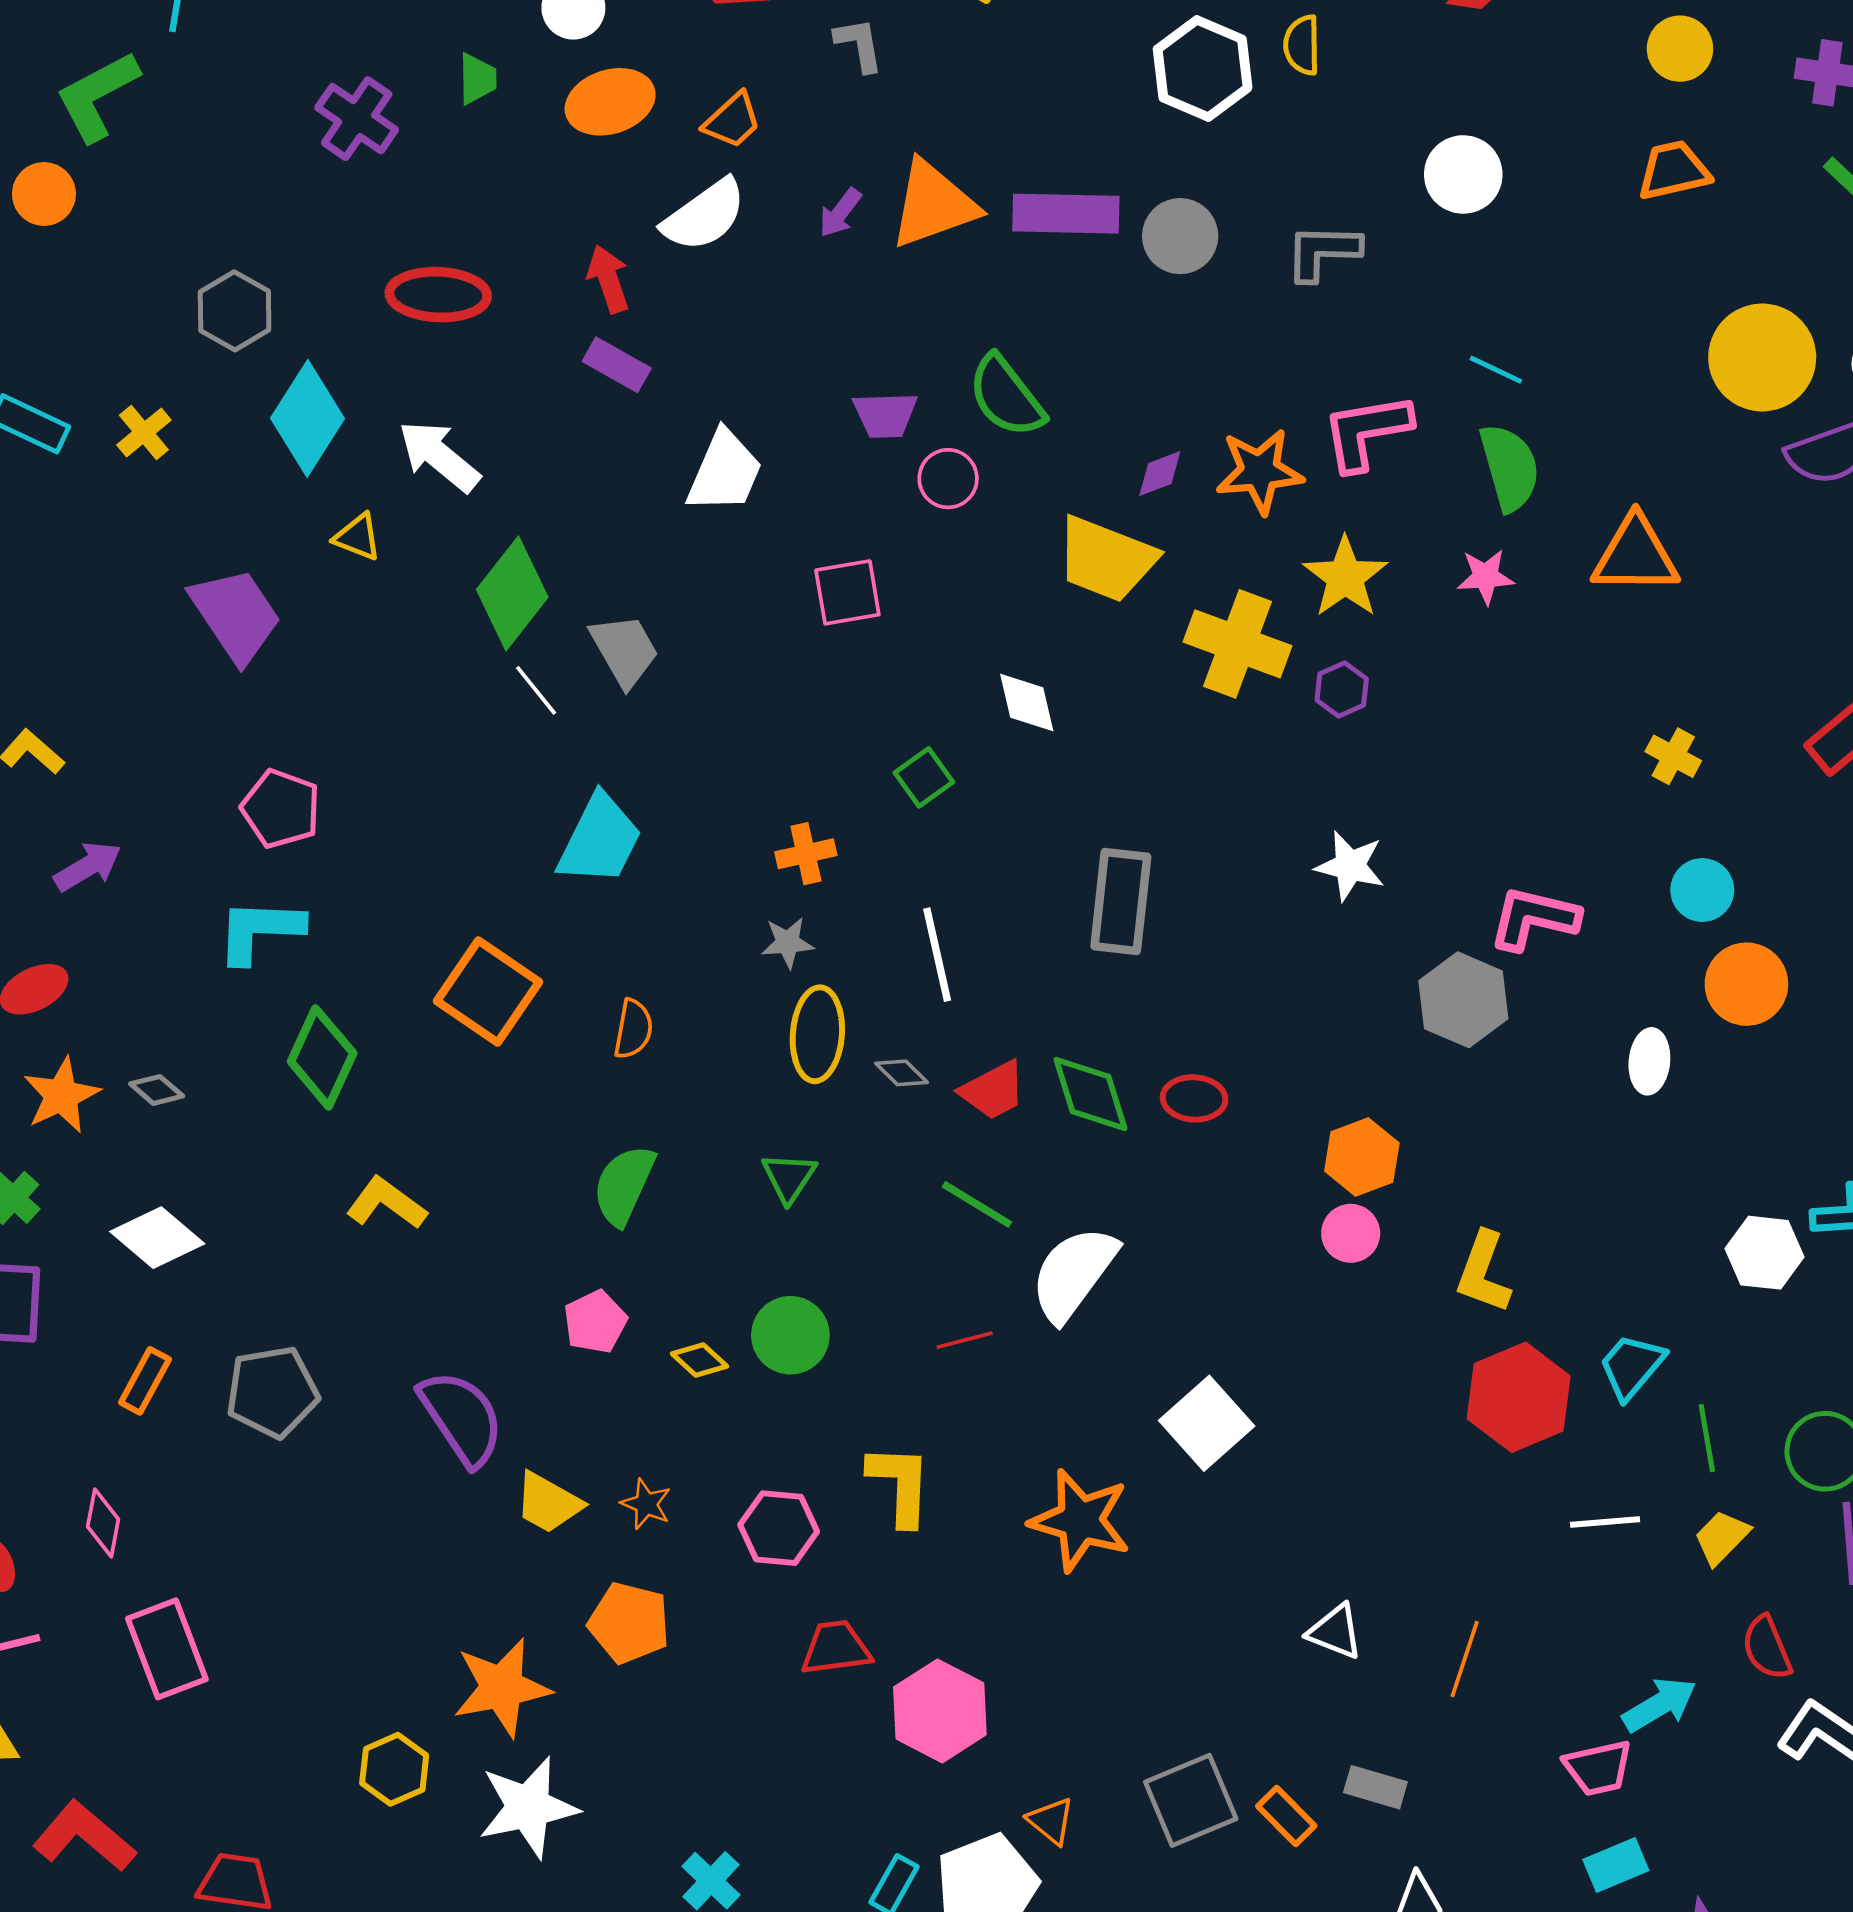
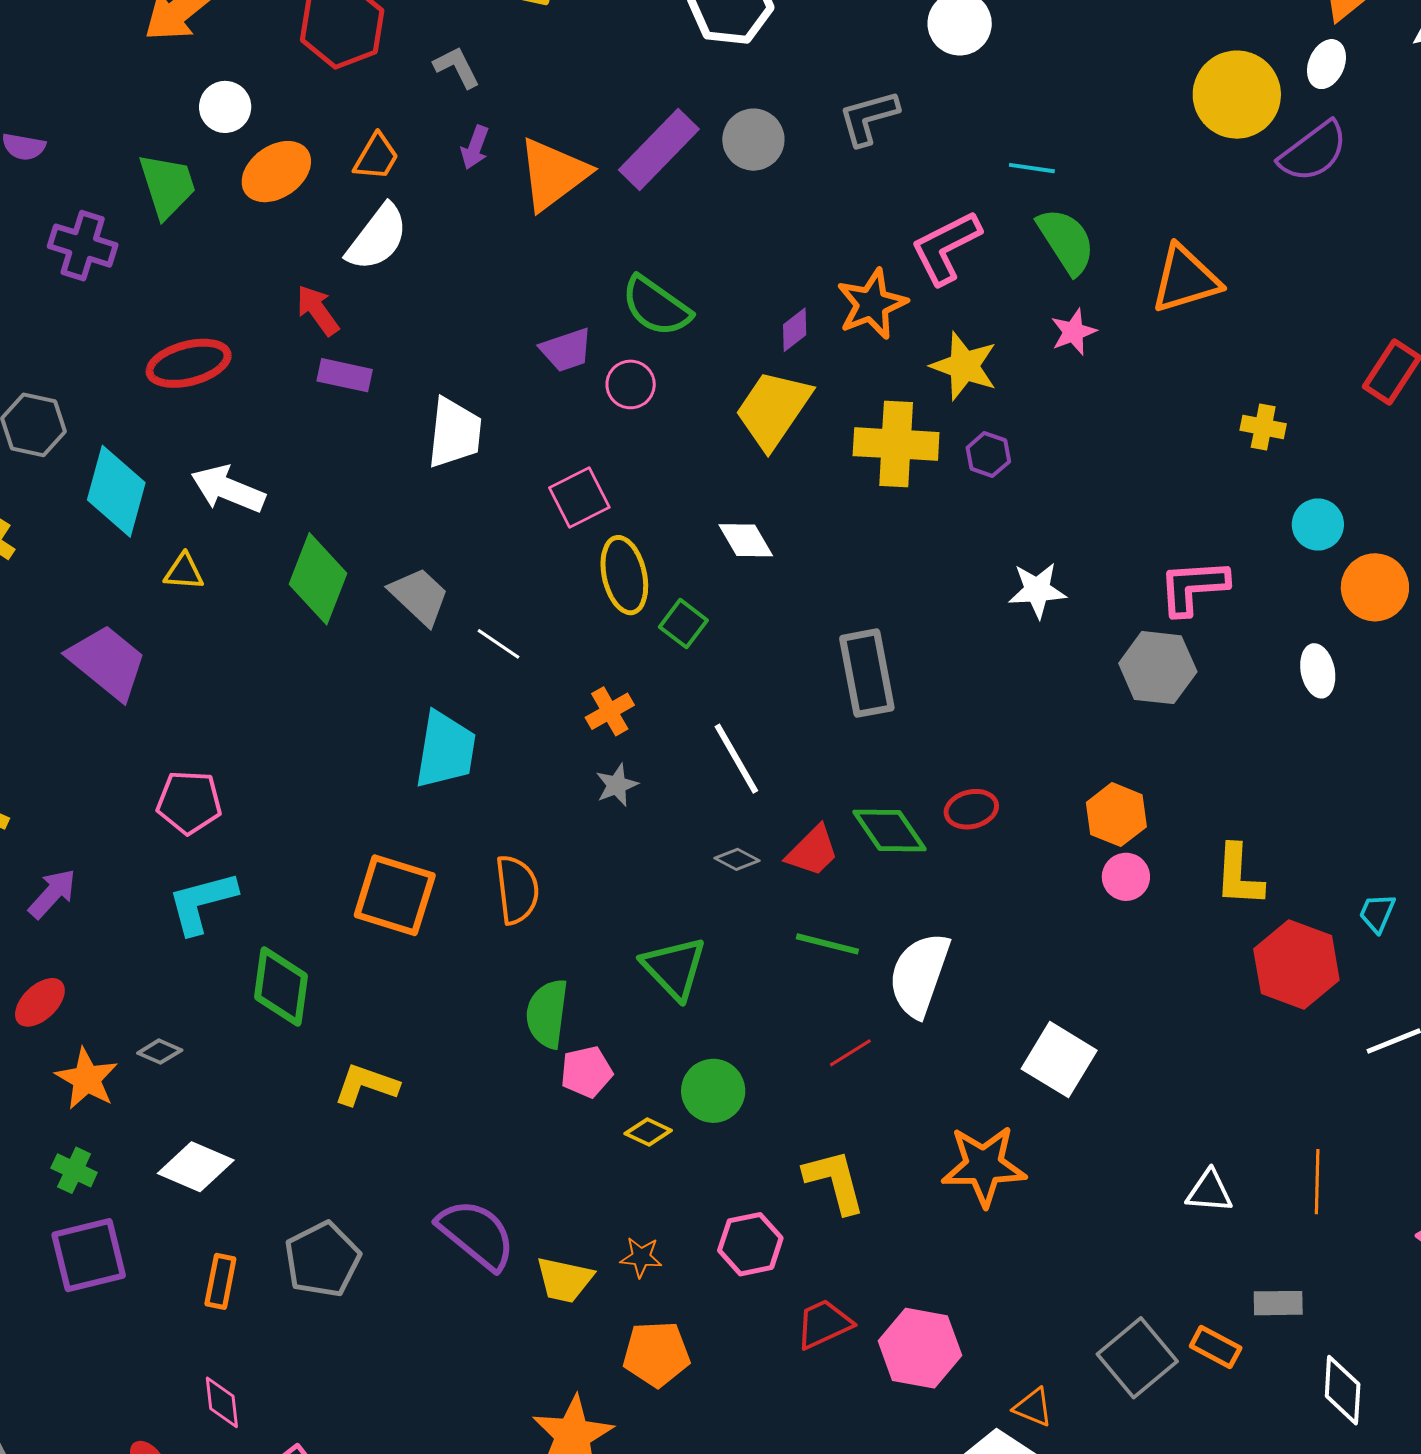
green trapezoid: (477, 79) -> (167, 186), size x1.6
purple arrow: (840, 213) -> (475, 147), moved
purple rectangle: (1066, 214) -> (659, 149), turned -30
yellow trapezoid: (1106, 559) -> (773, 409), turned 120
white line: (536, 690) -> (499, 644), moved
orange semicircle: (633, 1029) -> (517, 890), size x1.4
yellow ellipse: (817, 1034) -> (624, 575), moved
green triangle: (789, 1177) -> (674, 968), size x1.5
pink pentagon: (595, 1322) -> (586, 1072), moved, turned 30
cyan trapezoid: (1632, 1366) -> (1377, 913), size x0.7

